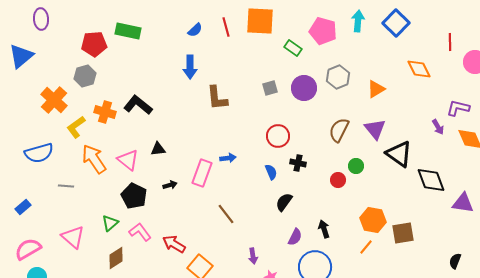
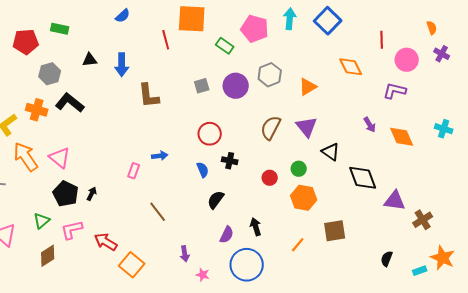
red line: (226, 27) -> (166, 40), moved
blue semicircle: (195, 30) -> (123, 16), moved
green rectangle: (128, 31) -> (60, 29), size x0.7
gray hexagon: (85, 76) -> (50, 74), moved
purple L-shape: (458, 108) -> (395, 91), moved
black triangle: (158, 149) -> (90, 60), moved
black triangle: (399, 154) -> (331, 152), size x0.7
green circle: (356, 166) -> (299, 169), moved
pink rectangle: (202, 173) -> (134, 171), size x0.6
black arrow: (170, 185) -> (92, 194), moved, turned -48
orange hexagon: (373, 220) -> (304, 198), moved
pink L-shape: (140, 232) -> (72, 230), turned -65

